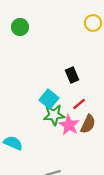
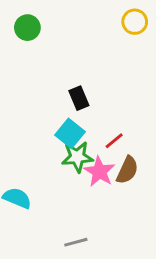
black rectangle: (72, 75) -> (79, 98), moved

